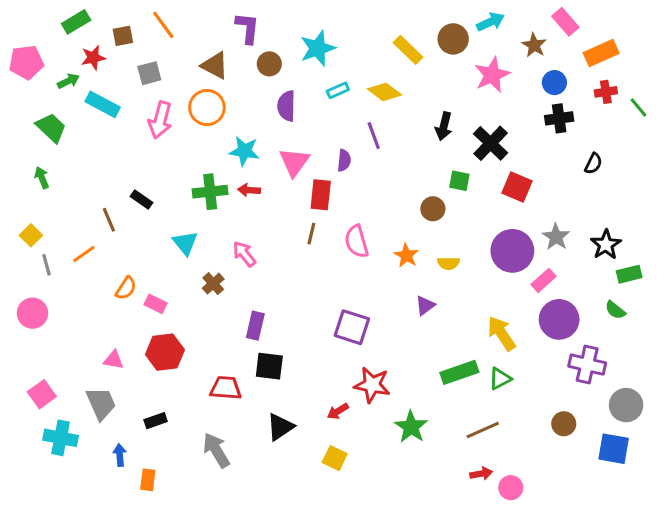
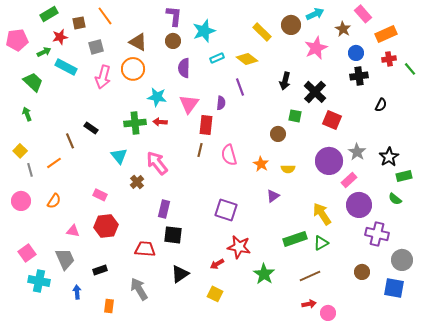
purple L-shape: (247, 28) -> (174, 16), moved
pink arrow: (244, 254) -> (157, 163), size x1.4
orange semicircle: (126, 288) -> (54, 201), moved
orange rectangle: (148, 480) -> (109, 306), moved

